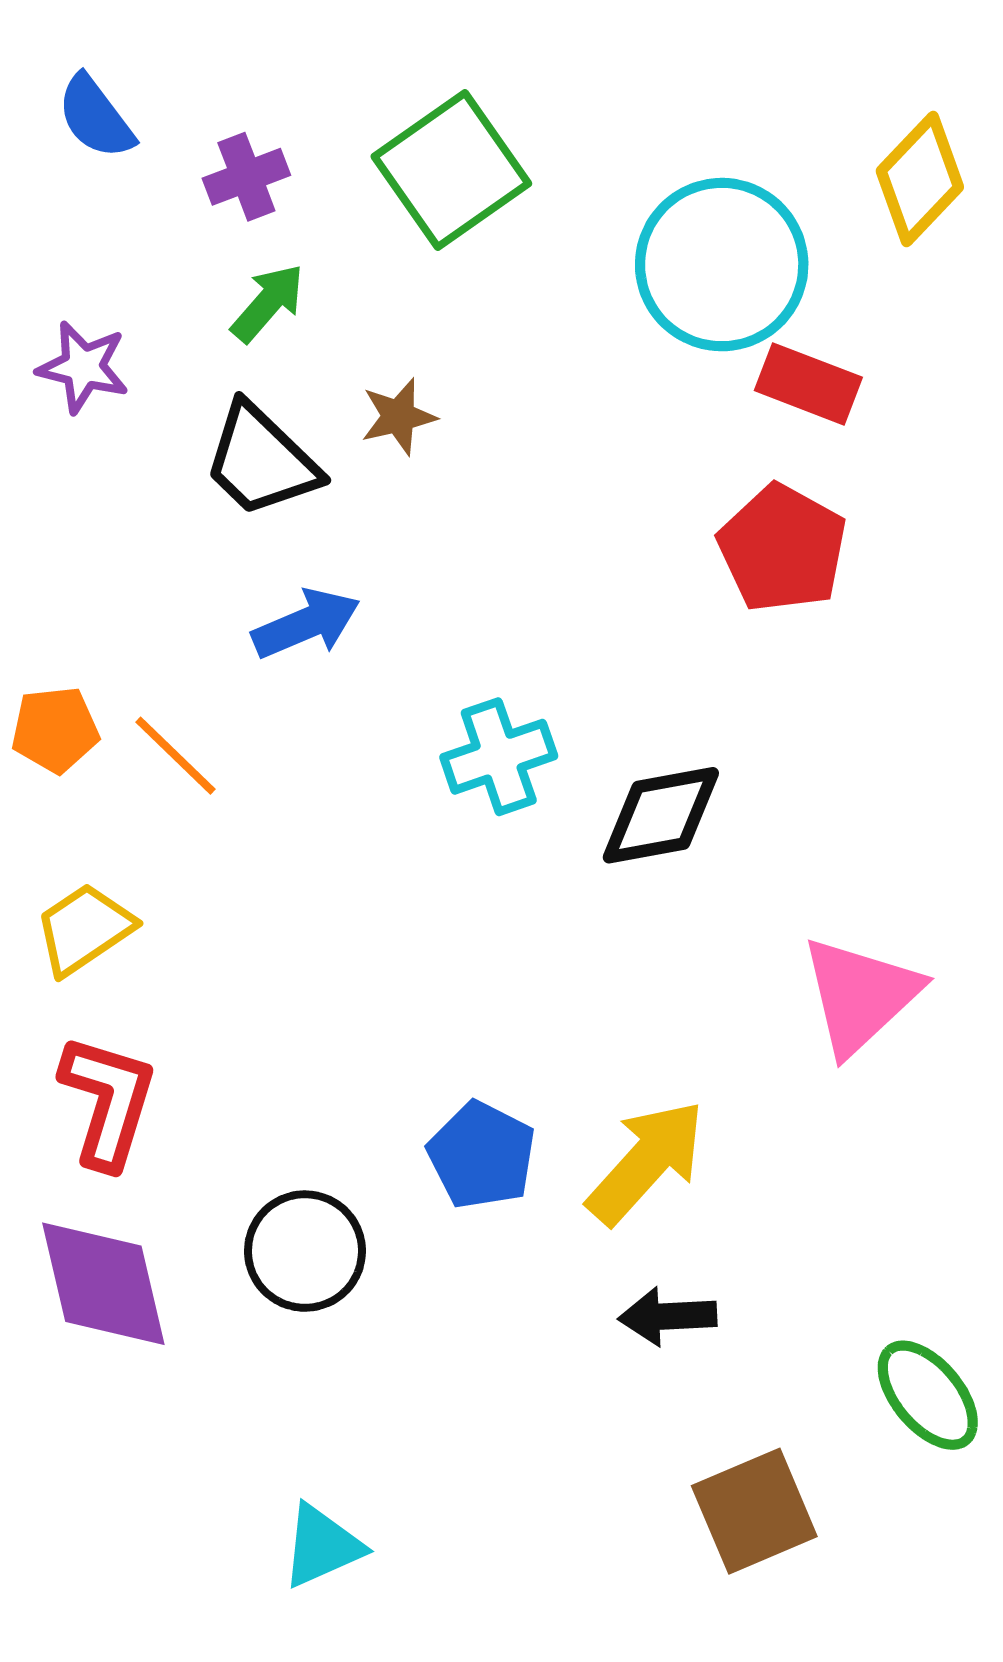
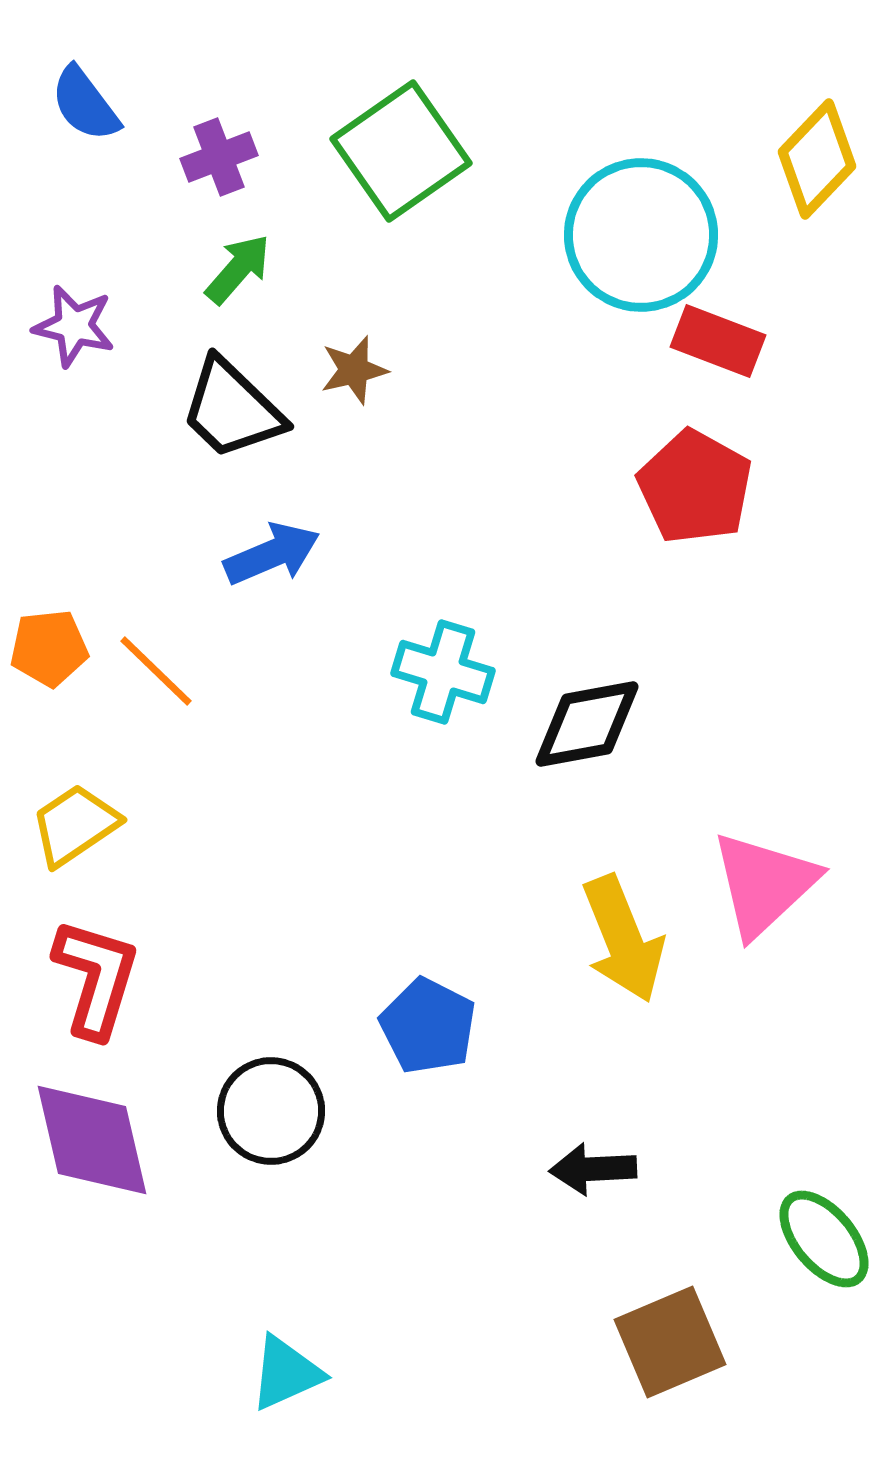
cyan cross: (499, 757) -> (443, 672), turned 36
yellow arrow: (646, 1162) -> (623, 939), moved, turned 116

